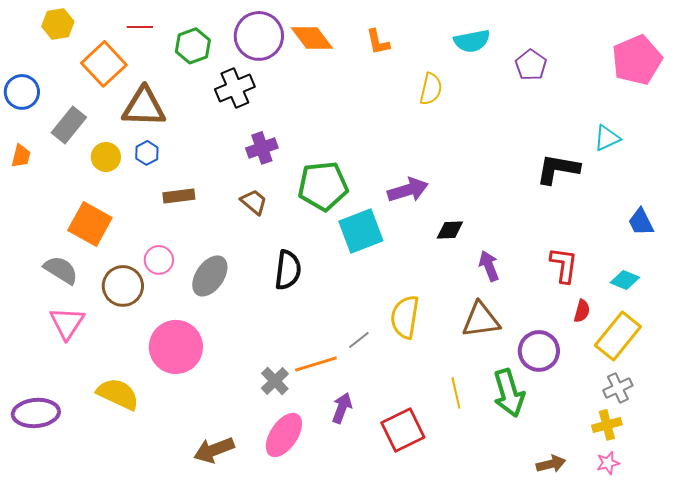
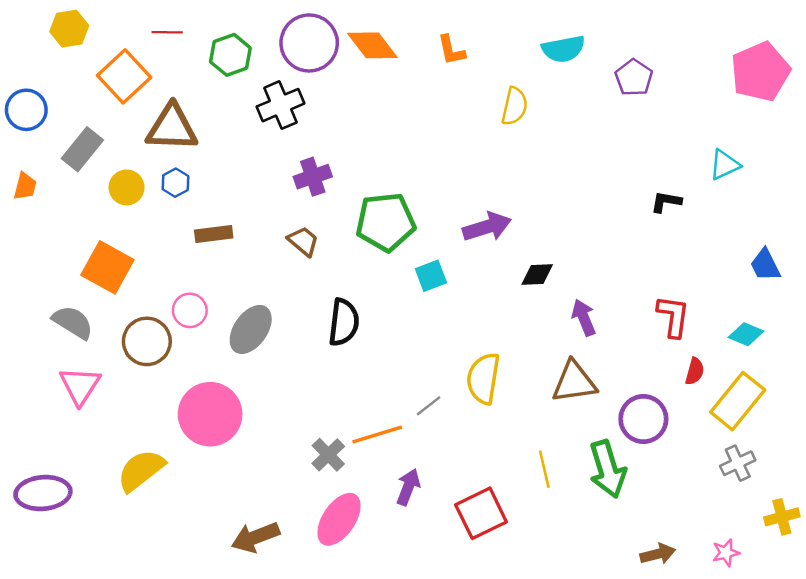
black L-shape: (558, 169) -> (666, 202), size x0.6
cyan square: (361, 231) -> (431, 276), size x0.6
yellow semicircle: (118, 394) -> (141, 470), turned -63
yellow cross: (607, 425) -> (782, 517), moved

